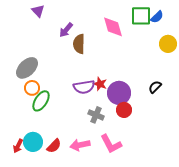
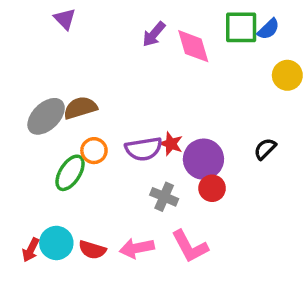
purple arrow: (66, 30) -> (154, 34), moved
brown semicircle: (79, 44) -> (80, 108), moved, turned 72
orange circle: (32, 88) -> (94, 151), moved
red semicircle: (54, 146) -> (92, 250), turned 63

